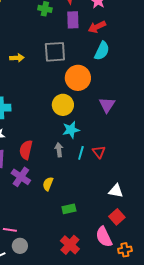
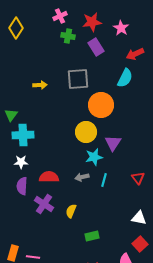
purple rectangle: (73, 20) -> (96, 47), turned -30
red arrow: (97, 27) -> (135, 54), moved
purple triangle: (107, 105) -> (113, 143), moved
red semicircle: (26, 150) -> (49, 177), turned 78
gray arrow: (59, 150) -> (82, 177), turned -96
red triangle: (99, 152) -> (138, 178), moved

